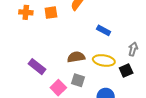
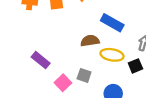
blue rectangle: (104, 30) -> (112, 23), size x1.5
brown semicircle: (76, 57) -> (90, 41), moved

